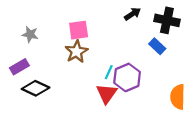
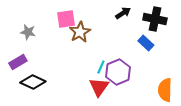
pink square: (79, 30) -> (66, 19), moved
brown star: (76, 52) -> (80, 32), moved

